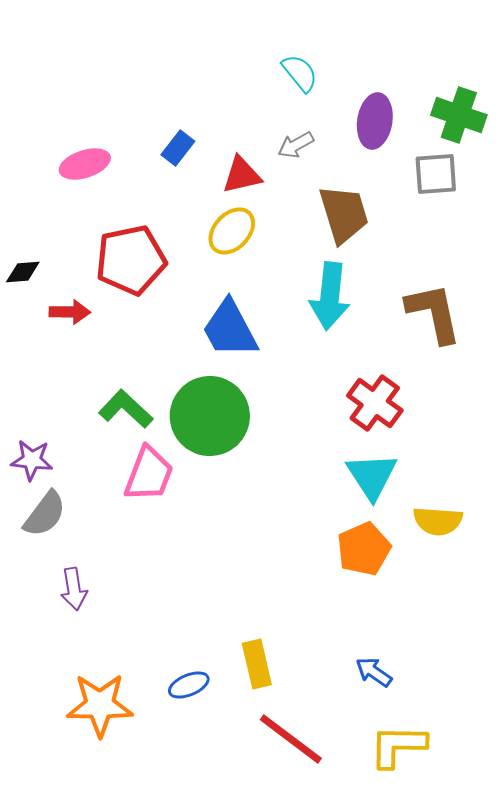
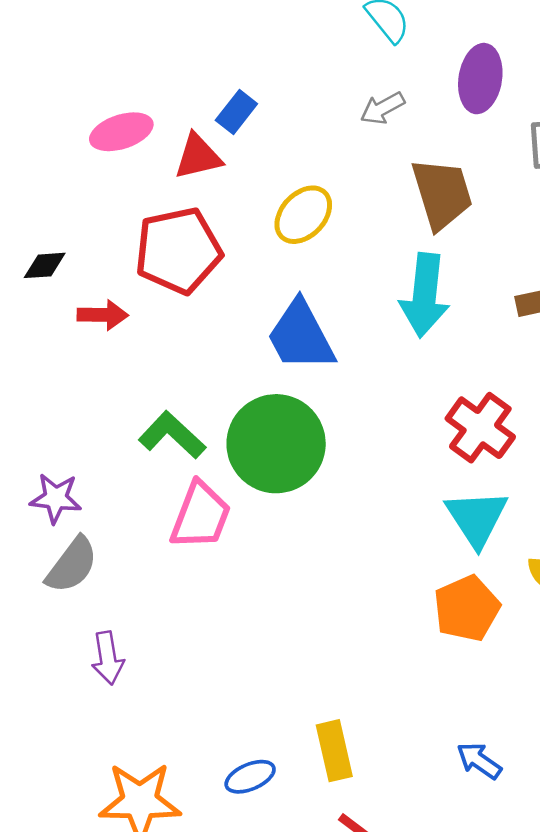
red triangle: (242, 175) -> (198, 157), moved

